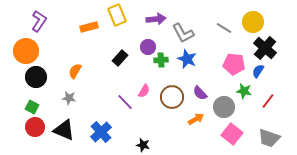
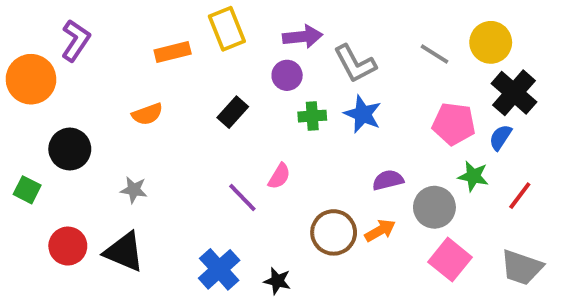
purple circle: (148, 47) -> (287, 75), moved
orange circle: (26, 51) -> (31, 79), moved
orange semicircle: (75, 71) -> (147, 114), moved, turned -140
purple semicircle: (200, 93) -> (388, 180), turned 119
brown circle: (172, 97) -> (334, 232), moved
green square: (32, 107) -> (27, 190), moved
blue cross: (101, 132) -> (219, 269), moved

